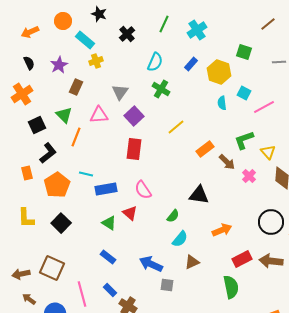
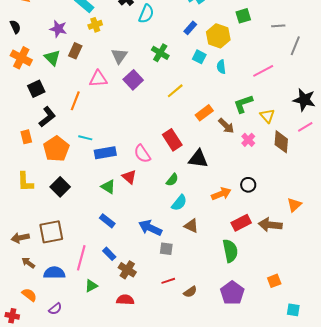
green square: (244, 52) -> (243, 16), turned -35
cyan semicircle: (155, 62) -> (146, 14), moved
black semicircle: (29, 63) -> (15, 27), moved
purple star: (59, 65) -> (58, 29), turned -30
cyan square: (244, 93) -> (199, 57), moved
orange cross: (22, 94) -> (21, 58), turned -30
green triangle: (64, 115) -> (52, 58), moved
red rectangle: (134, 149) -> (172, 140), moved, turned -40
black circle: (271, 222) -> (248, 185), moved, size x0.6
brown triangle: (192, 262) -> (191, 226), turned 49
brown square: (52, 268) -> (51, 232), turned -35
pink line: (82, 294) -> (81, 258), turned 30

